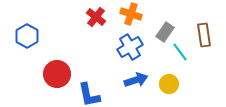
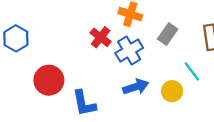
red cross: (96, 17) -> (101, 37), moved
cyan line: (180, 52) -> (192, 71), moved

